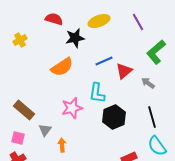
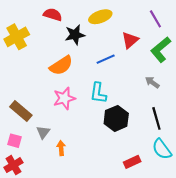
purple line: (138, 22) -> (155, 19), moved
yellow cross: (20, 40) -> (17, 37), size x1.6
red triangle: (124, 71) -> (130, 40), moved
pink star: (72, 108) -> (64, 98), moved

